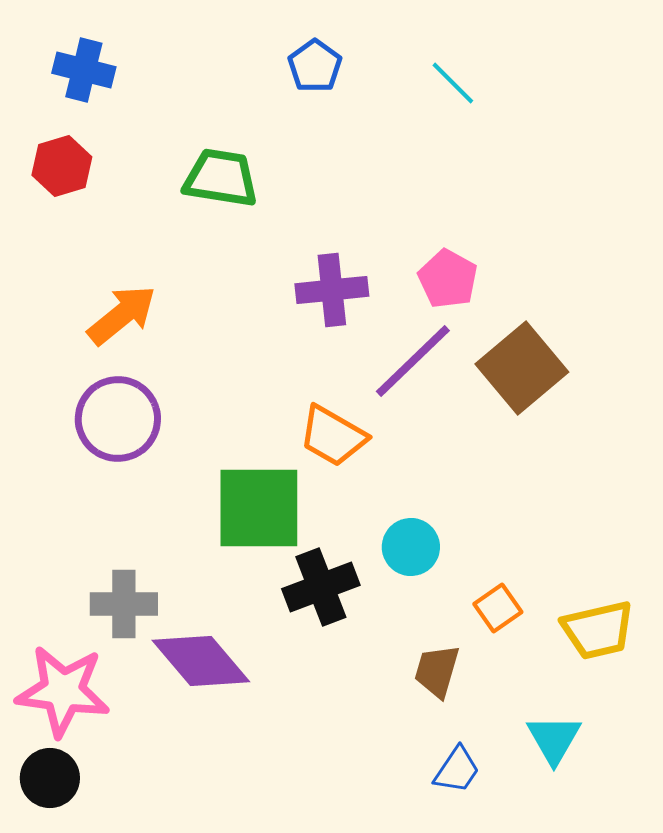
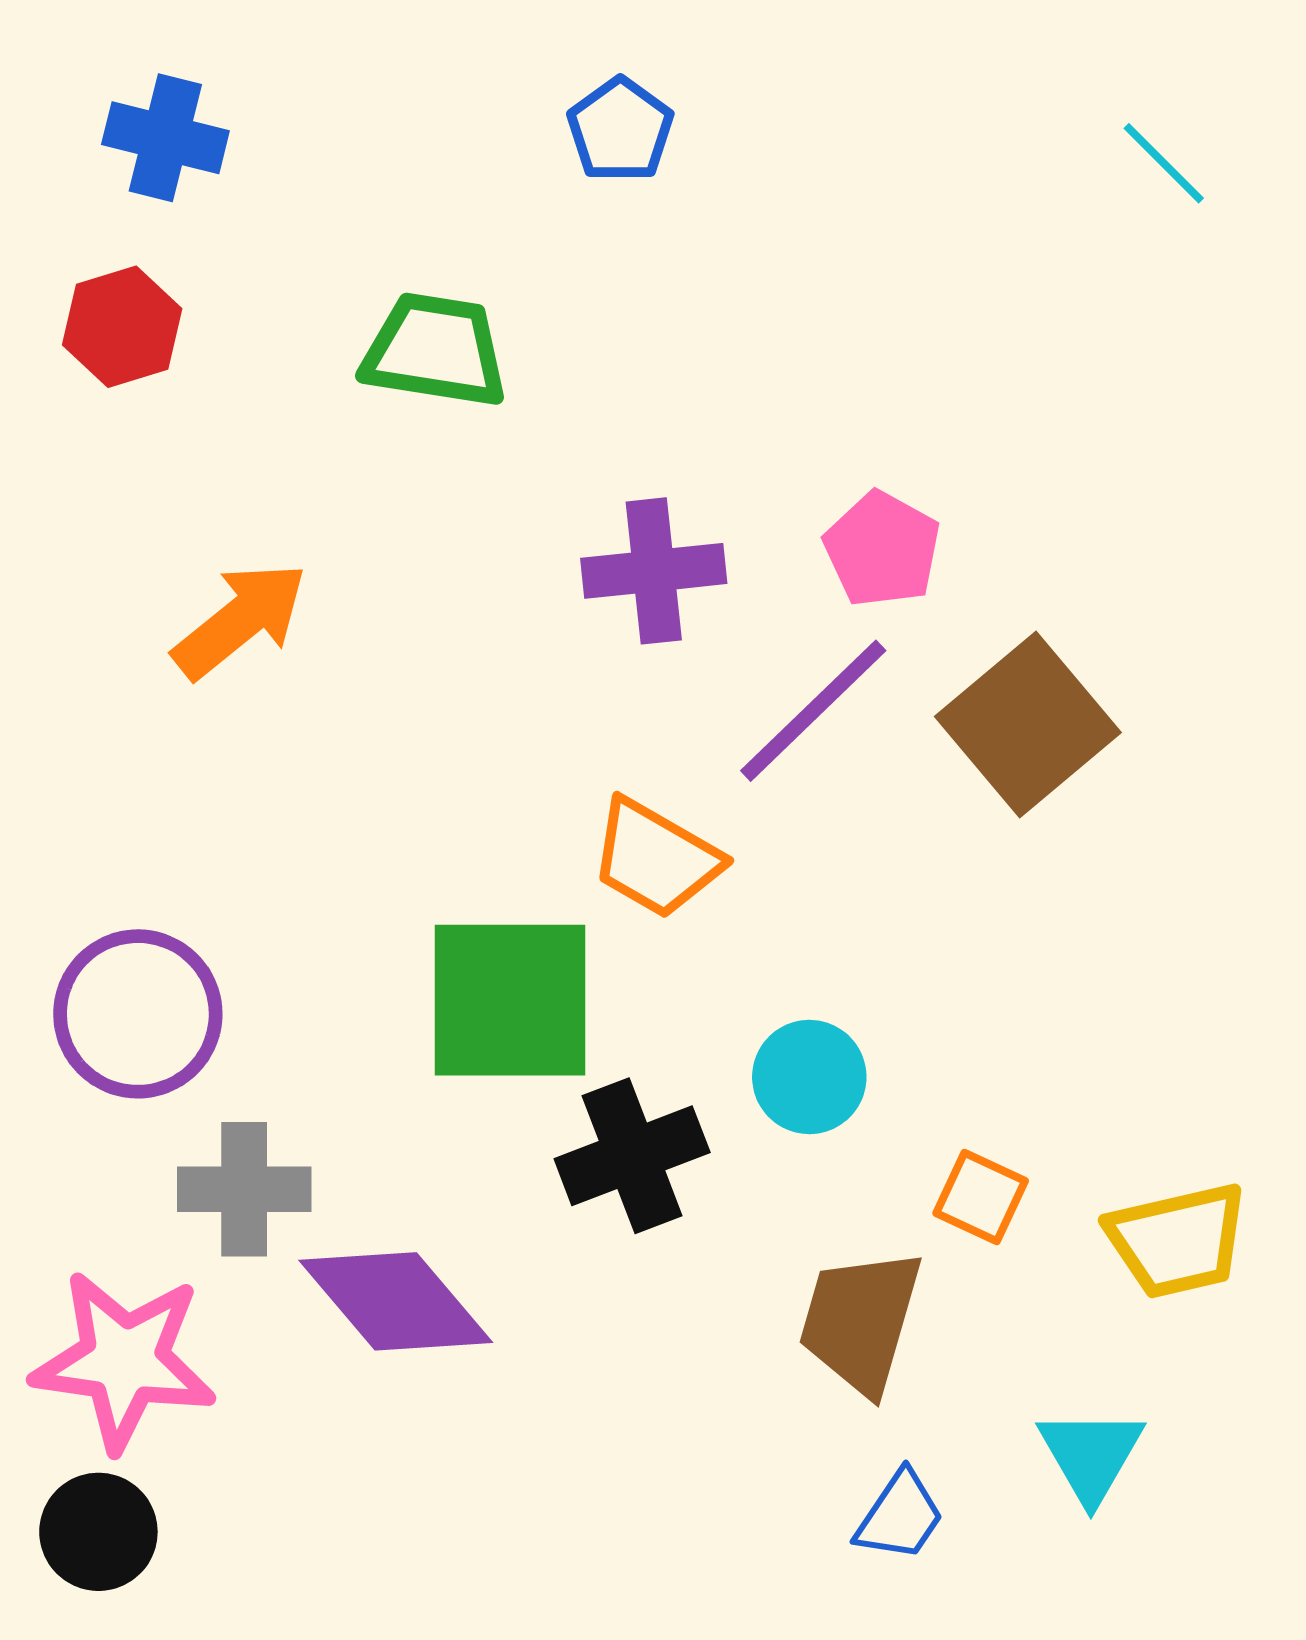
cyan line: (453, 83) -> (1164, 163), moved
purple circle: (118, 419) -> (138, 1014), moved
orange square: (498, 608) -> (981, 1197), turned -30
brown trapezoid: (437, 671) -> (861, 1321), size x1.4

